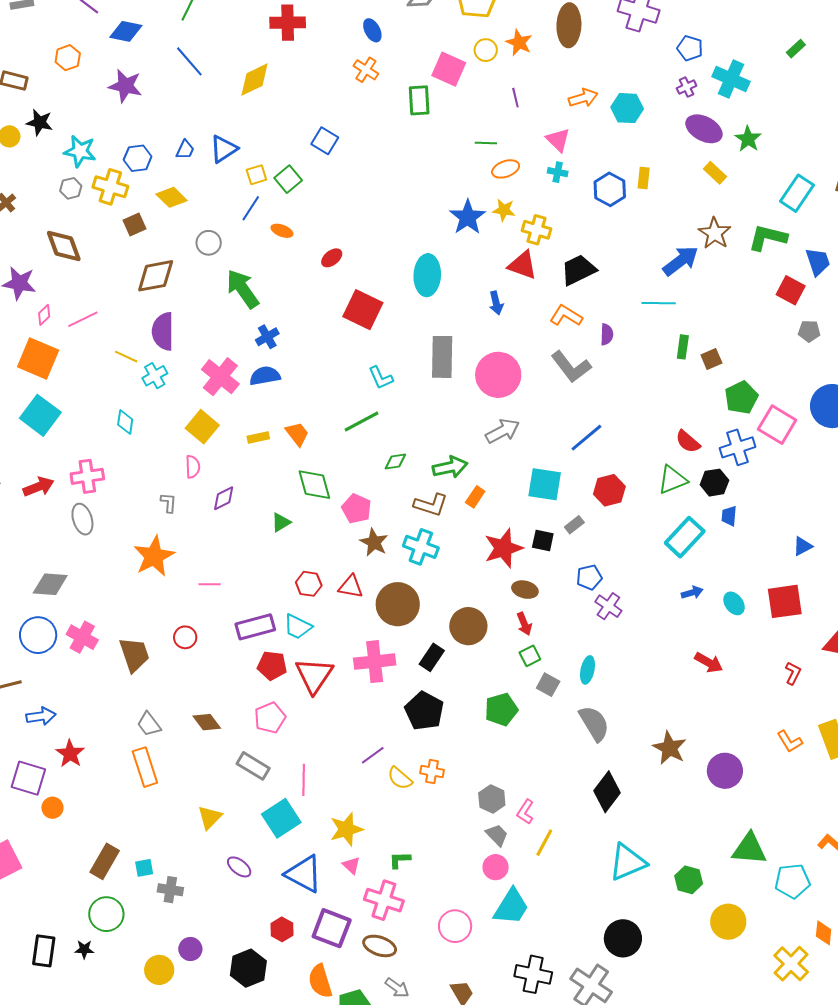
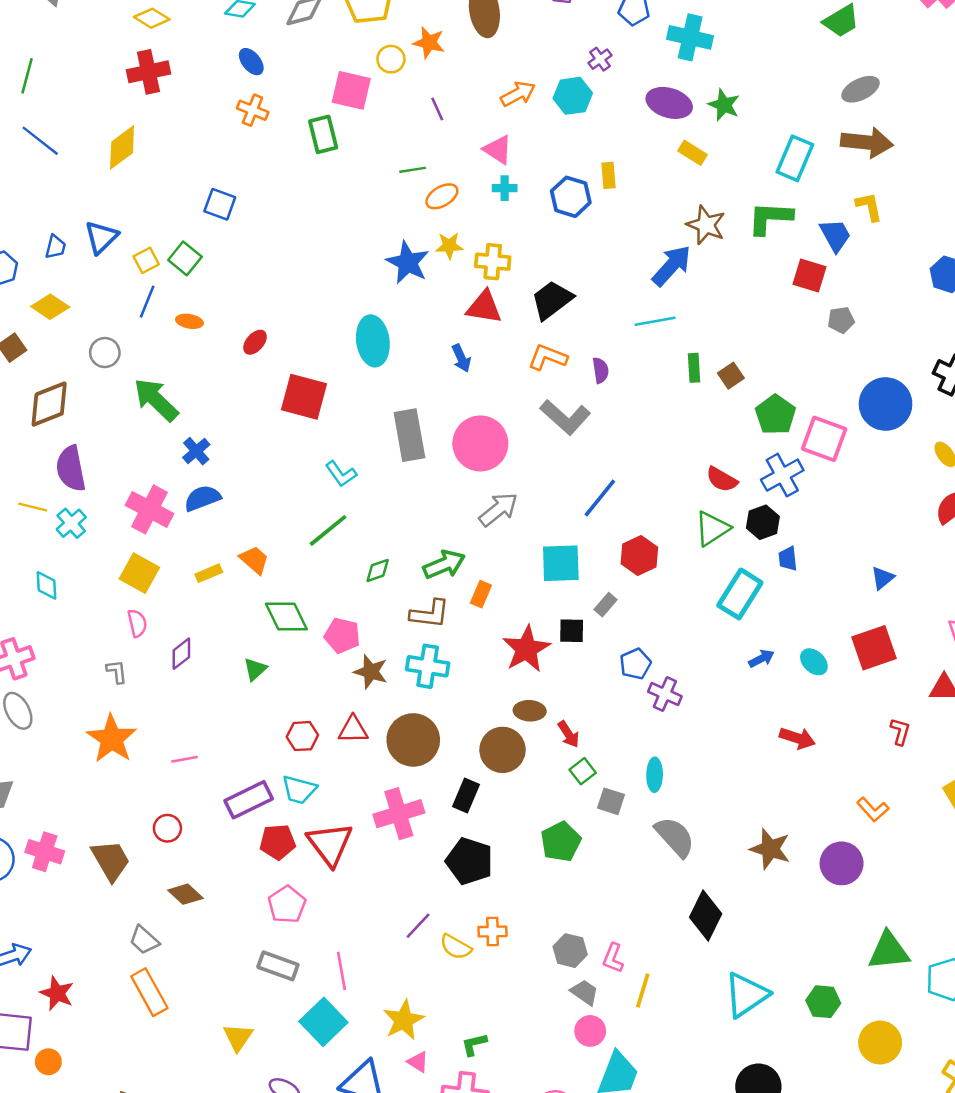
purple cross: (687, 87) -> (600, 59), moved
brown ellipse: (525, 590) -> (530, 711), moved
brown diamond: (207, 722) -> (185, 894), moved
orange L-shape: (790, 741) -> (873, 809), moved

